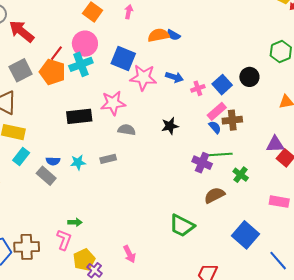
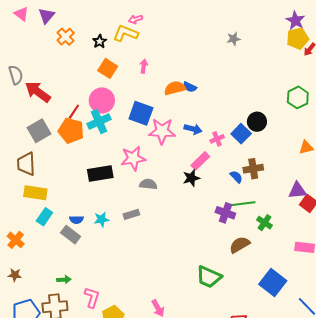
black circle: (249, 77) -> (257, 122), moved
pink rectangle: (217, 111) -> (200, 161), moved
green arrow: (75, 222) -> (64, 280), moved

